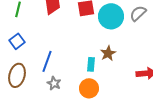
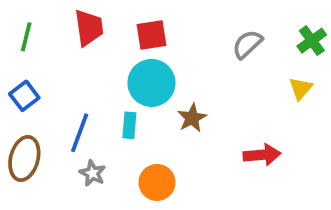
cyan circle: (111, 16) -> (151, 83), moved
cyan rectangle: (91, 64) -> (129, 125), moved

